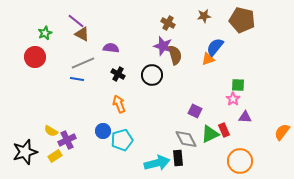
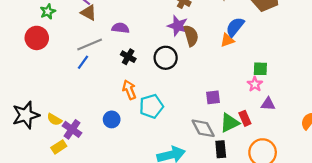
blue line: (77, 79) -> (83, 62), turned -64
purple square: (195, 111) -> (213, 97), turned -32
purple cross: (67, 140) -> (72, 129), turned -30
cyan pentagon: (122, 140) -> (151, 106), moved
black star: (25, 152) -> (26, 115), moved
black rectangle: (178, 158) -> (221, 149), moved

